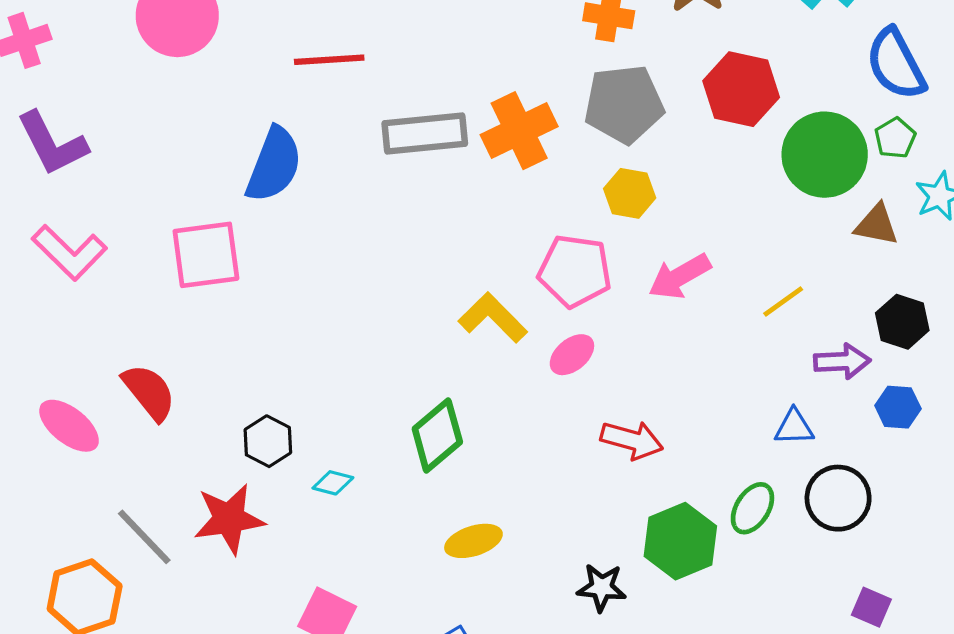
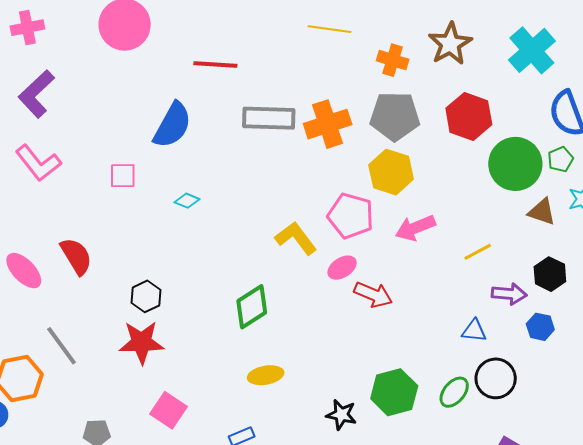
purple L-shape: (52, 144) -> (36, 94), turned 66
yellow hexagon: (630, 193) -> (391, 172), size x1.4
pink square: (206, 255) -> (123, 176), size x0.6
red arrow: (632, 440) -> (373, 295), moved
cyan diamond: (333, 483) -> (187, 201), moved
green ellipse: (752, 508) -> (454, 392), moved
red star: (229, 519) -> (142, 342), moved

